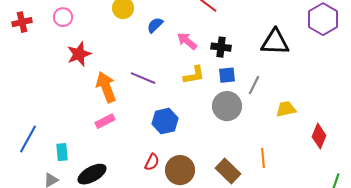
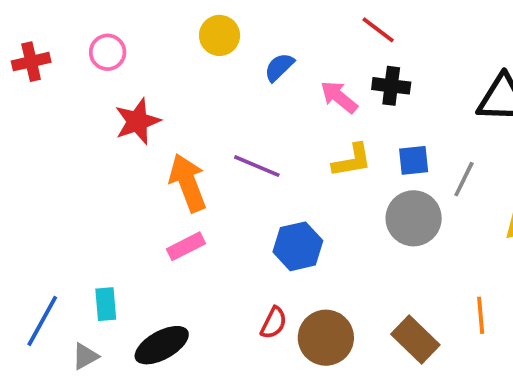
black cross: (221, 47) -> (391, 86), moved
blue line: (28, 139) -> (42, 321), moved

